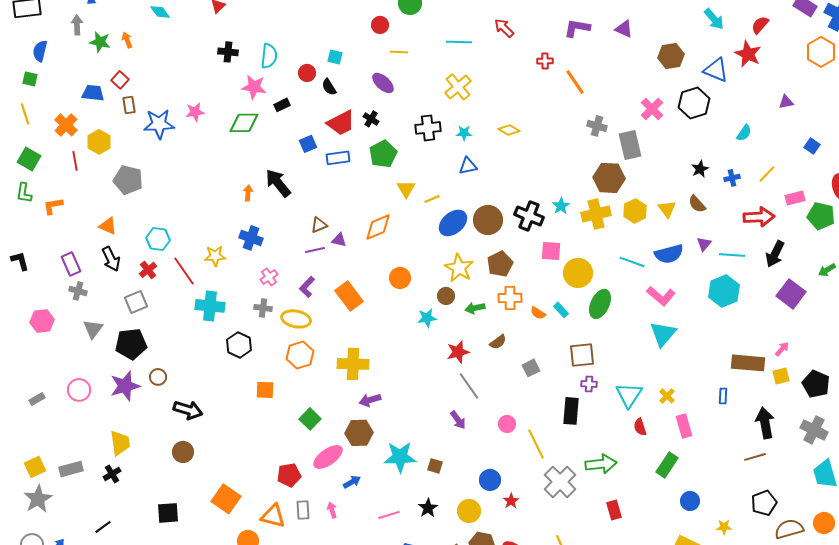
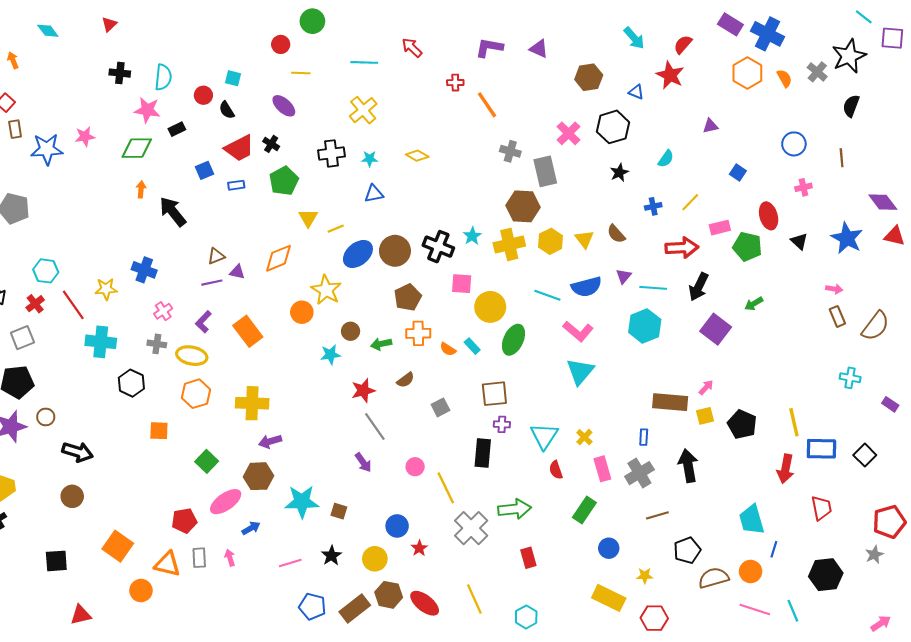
blue triangle: (716, 70) -> (636, 92), size x0.6
blue rectangle: (338, 158) -> (236, 185), size x0.7
black star: (700, 169) -> (619, 172), moved
orange arrow: (248, 193) -> (141, 189), moved
yellow star: (459, 268) -> (326, 290), moved
gray cross: (814, 430) -> (639, 473), moved, turned 32
brown line: (755, 457) -> (657, 515), moved

